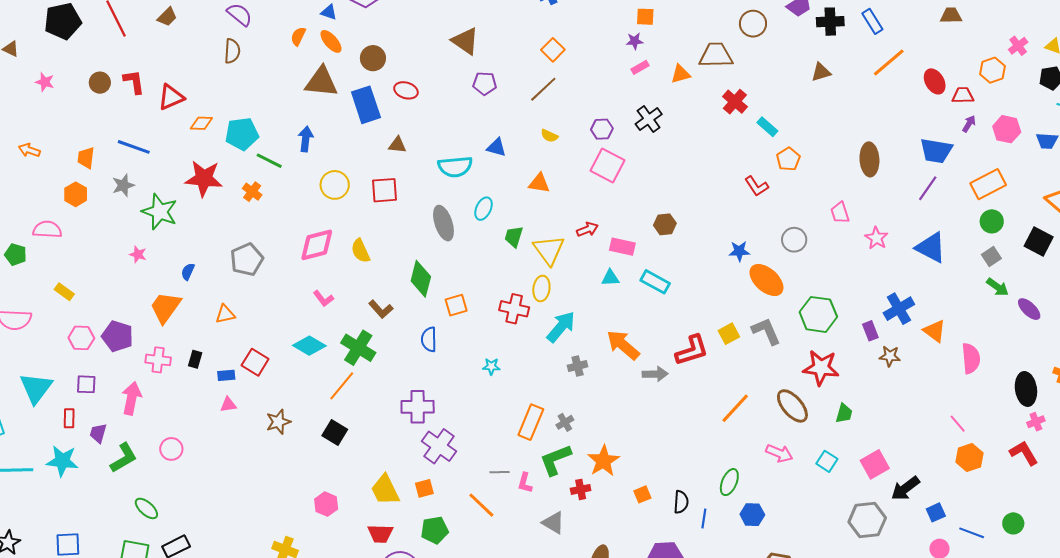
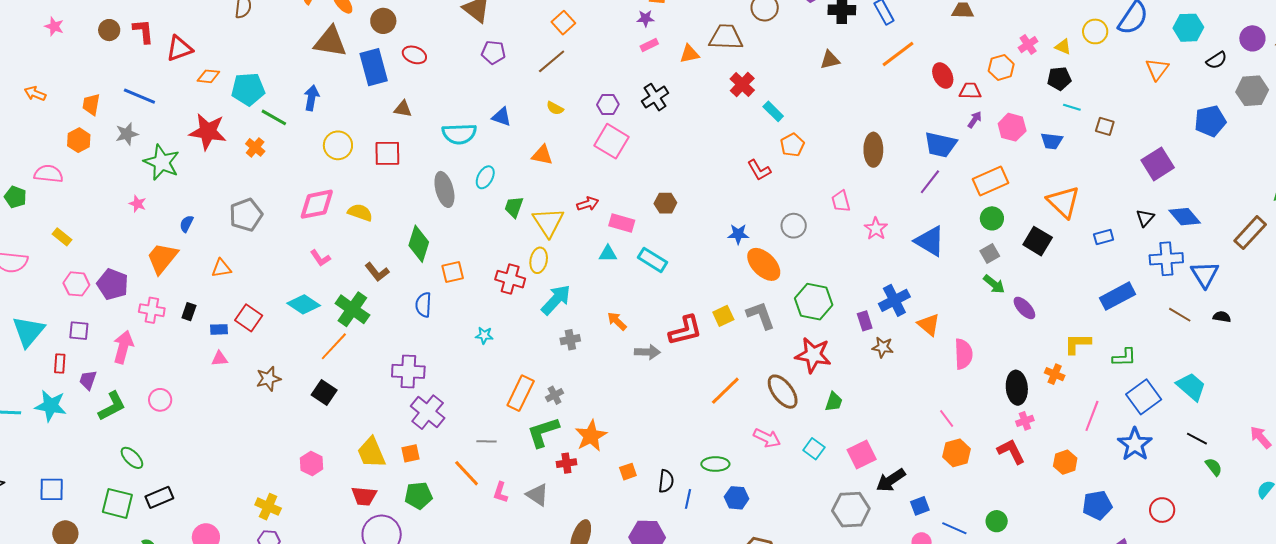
yellow semicircle: (361, 251) -> (360, 213), turned 130
orange arrow: (623, 345) -> (617, 321), size x0.6
green ellipse: (729, 482) -> (715, 464), turned 64
pink L-shape: (525, 483) -> (500, 492), moved

